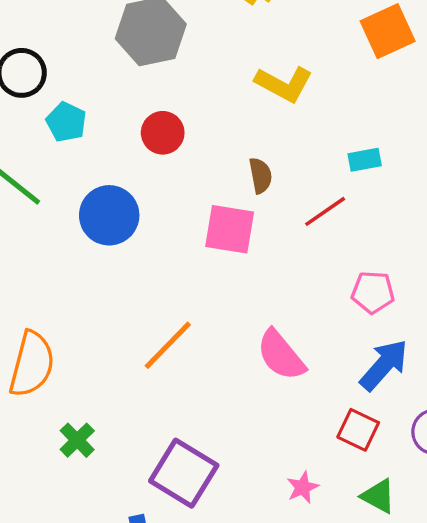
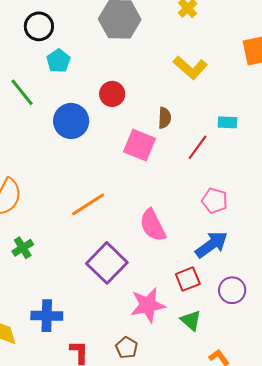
red circle: (163, 133) -> (112, 94), moved
red line: (325, 211) -> (198, 147), turned -32
red square: (358, 430) -> (188, 279), turned 30
purple square: (184, 473) -> (107, 263), moved
pink star: (303, 487) -> (148, 305), size x1.8

